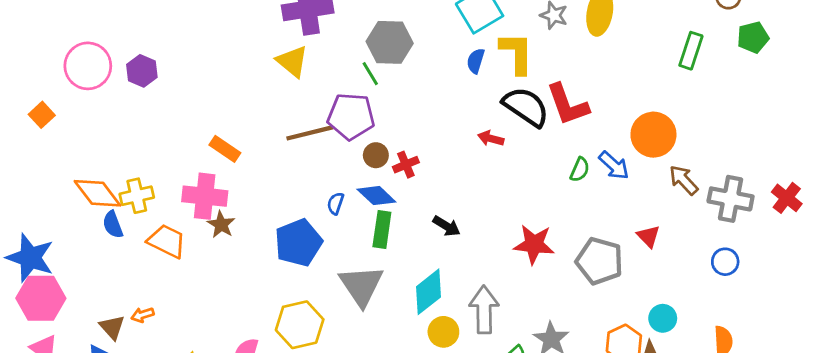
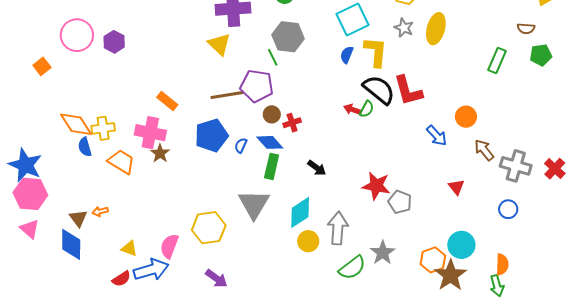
orange circle: (653, 135) -> (466, 117), size x0.7
green semicircle: (580, 170) -> (367, 109), moved
blue pentagon: (298, 243) -> (211, 136), moved
gray pentagon: (599, 261) -> (400, 202), moved, size x0.7
cyan circle: (663, 318) -> (461, 245), size x1.4

